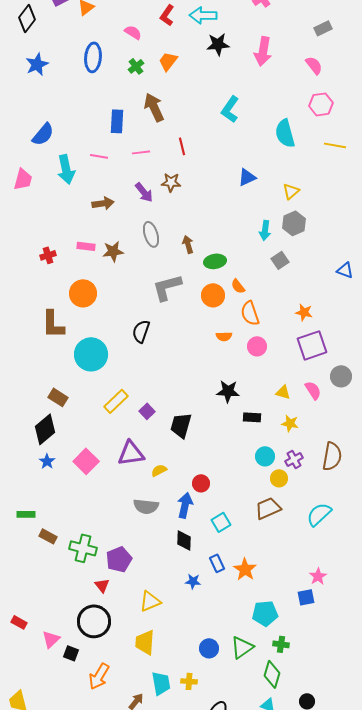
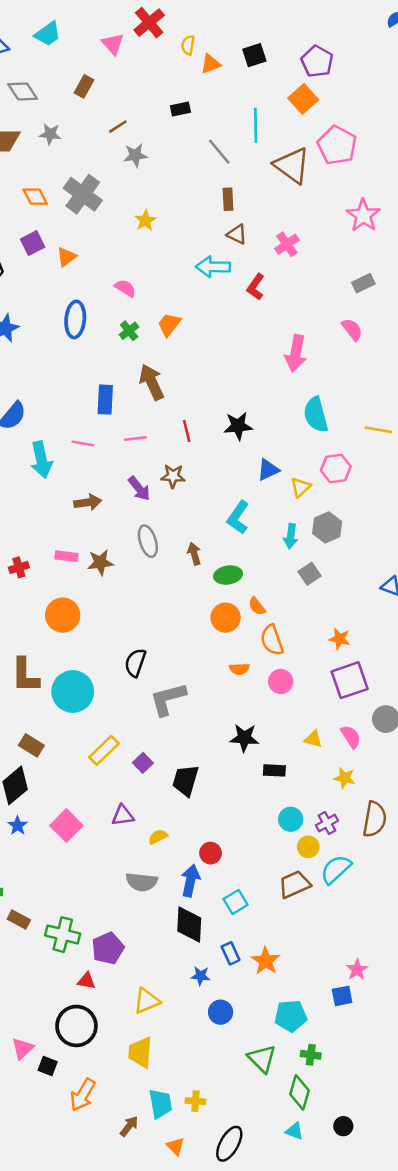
red L-shape: (167, 15) -> (256, 287), moved
black star: (218, 44) -> (238, 426), moved
pink arrow: (263, 51) -> (296, 353), moved
pink hexagon: (321, 104) -> (336, 469), moved
cyan L-shape: (230, 109) -> (238, 517), moved
yellow triangle: (291, 191) -> (301, 487), moved
gray L-shape: (167, 287) -> (168, 699), moved
brown L-shape: (53, 324) -> (25, 675), moved
yellow star: (290, 423) -> (345, 778), moved
purple triangle: (131, 453) -> (123, 816), size x0.7
cyan semicircle: (319, 514) -> (336, 869), moved
black diamond: (184, 540) -> (189, 924), size x1.4
red triangle: (102, 585) -> (86, 981), turned -42
green triangle: (242, 647) -> (262, 1059), turned -40
blue circle: (209, 648) -> (221, 1012), moved

